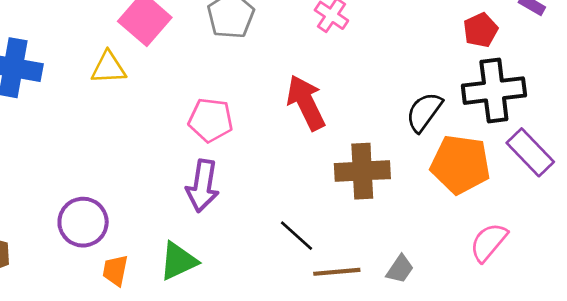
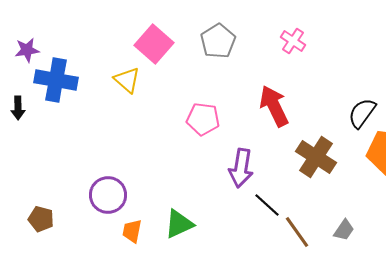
yellow triangle: (109, 68) -> (127, 80), turned 44
brown cross: (362, 171) -> (316, 157), turned 36
purple arrow: (203, 186) -> (241, 168), moved
brown line: (337, 272) -> (297, 232), turned 60

